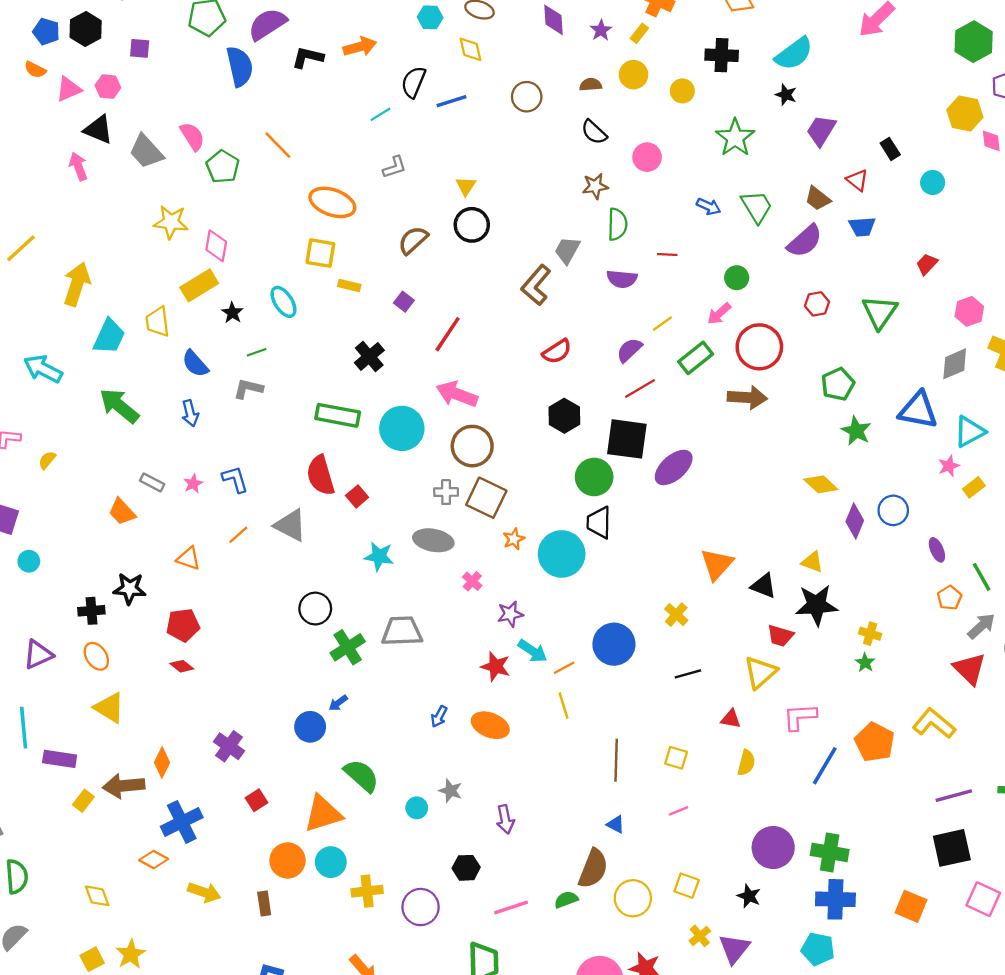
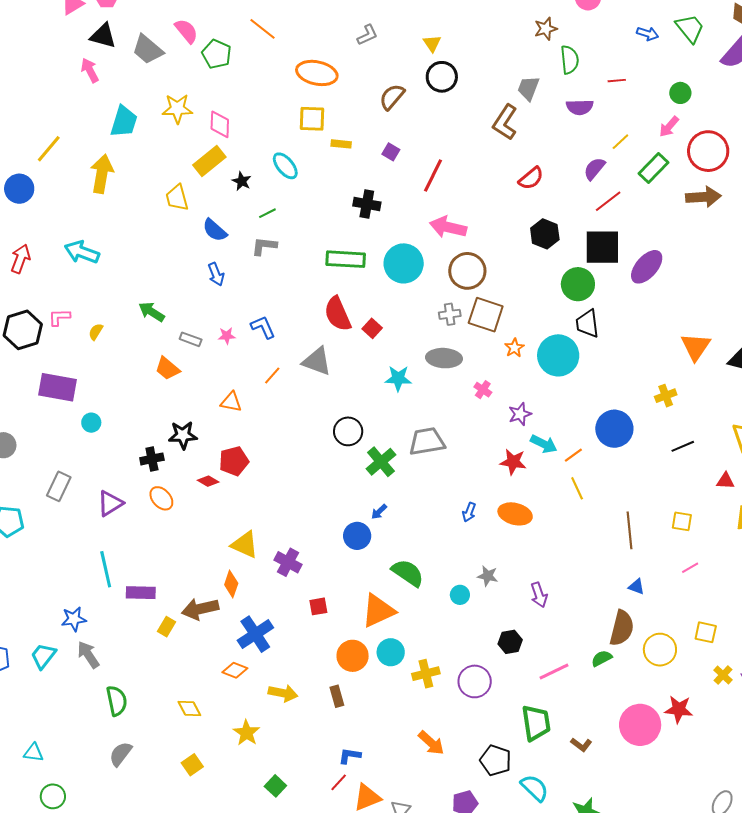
cyan trapezoid: (109, 337) -> (124, 122), moved
black cross: (369, 356) -> (367, 204), turned -32
green arrow: (119, 406) -> (152, 312), moved, size x0.7
pink star: (193, 484) -> (227, 336), turned 30
yellow cross: (676, 615) -> (666, 396), turned 35
red diamond: (182, 666) -> (208, 481), moved
yellow triangle: (109, 708) -> (245, 545), moved
red square: (256, 800) -> (318, 606), turned 30
yellow star: (131, 954) -> (246, 733), moved

